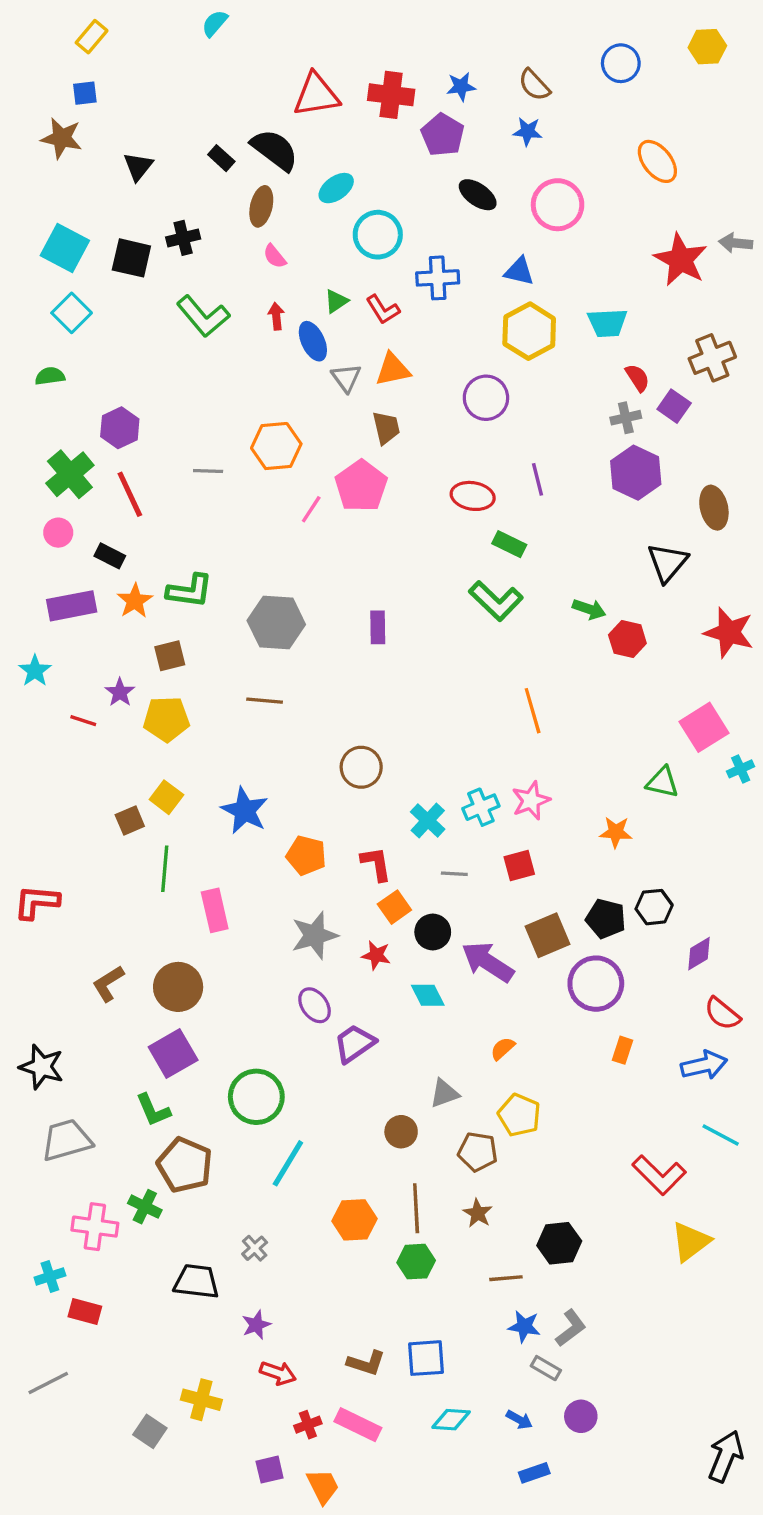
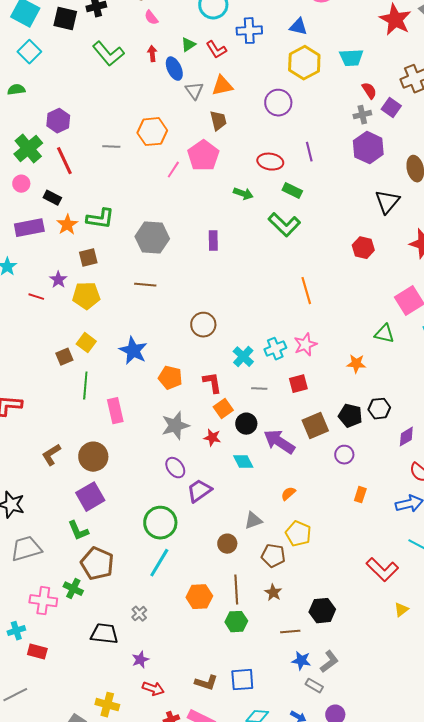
green arrow: (589, 609) -> (243, 194), moved
purple circle: (596, 984) -> (344, 455), size x0.6
green circle: (256, 1097) -> (160, 523), moved
yellow triangle: (691, 1242) -> (401, 610), size x0.6

